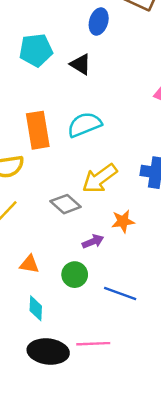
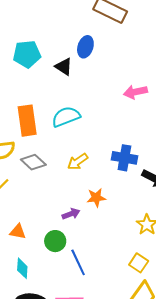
blue ellipse: (99, 22) -> (85, 47), moved
yellow arrow: (100, 178) -> (78, 162), size x0.7
gray diamond: (66, 204) -> (33, 162), moved
blue line: (120, 294) -> (78, 262), moved, turned 44

